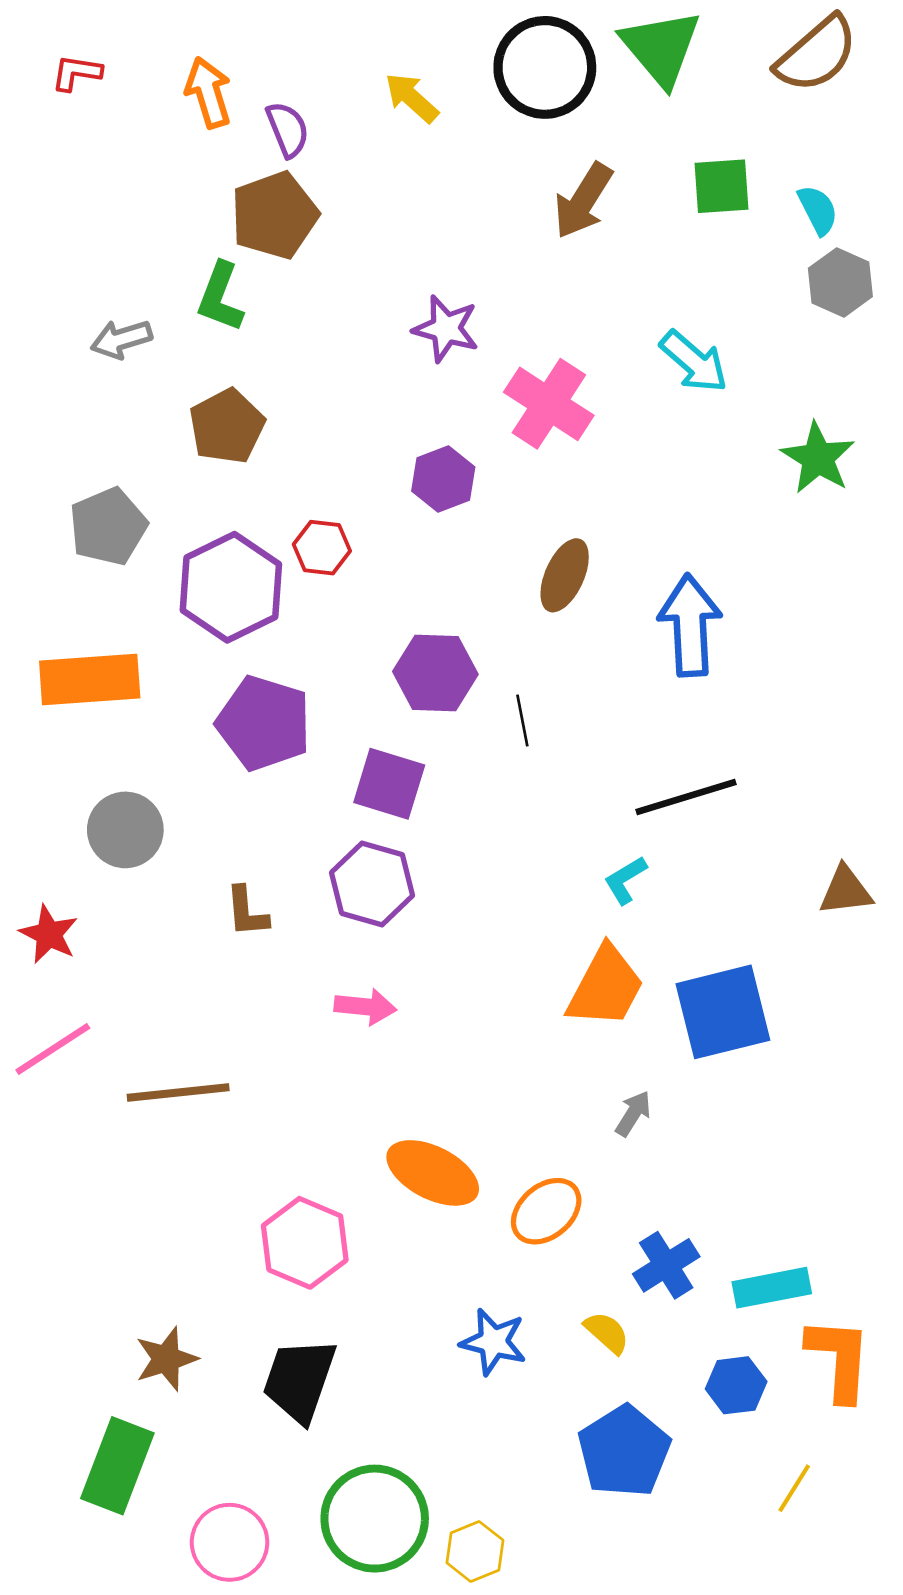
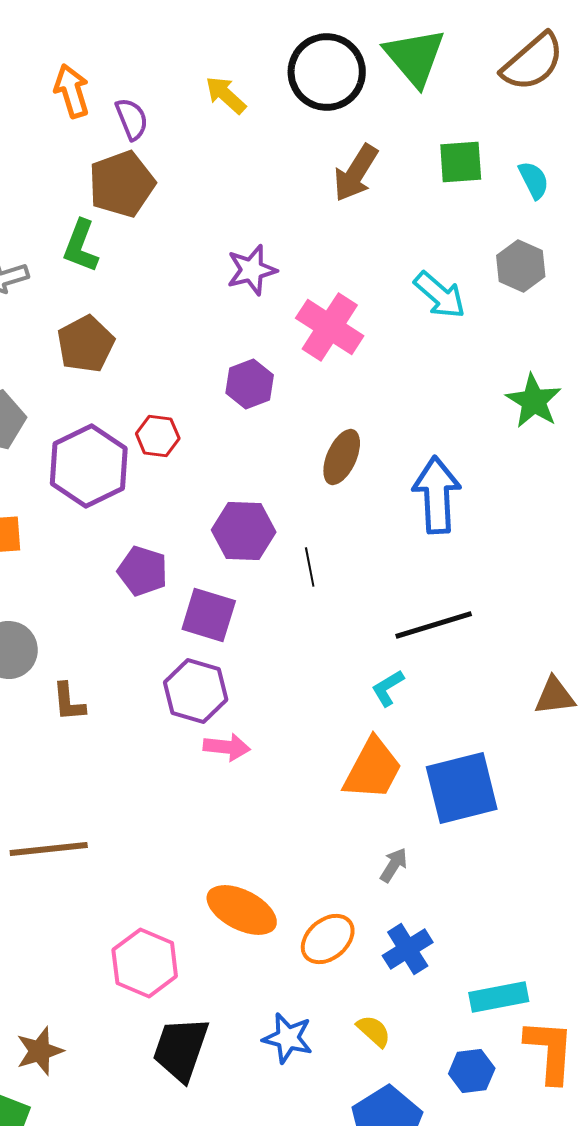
gray hexagon: (840, 282) -> (521, 266), moved
purple star: (446, 329) -> (252, 270), turned -30
green star: (818, 458) -> (534, 401), moved
purple pentagon: (264, 723) -> (143, 571), moved, size x0.7
brown L-shape: (247, 912) -> (69, 702), moved
pink arrow: (365, 1007) -> (227, 747), moved
blue cross: (666, 1265) -> (408, 949), moved
black trapezoid: (299, 1380) -> (181, 1049), moved

